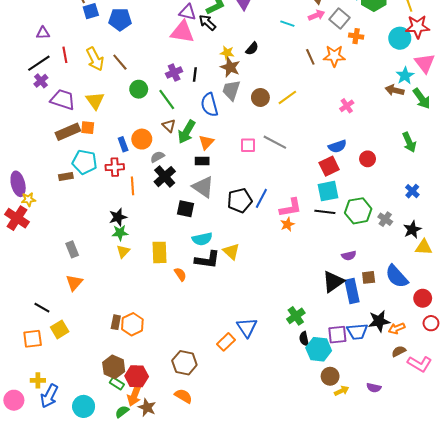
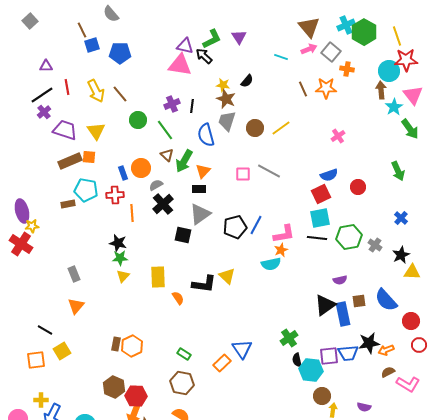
brown arrow: (395, 90) -> (381, 90), moved, turned 72
gray triangle: (203, 187) -> (200, 214), turned 50
black star: (118, 217) -> (118, 243), turned 30
cyan semicircle: (202, 239) -> (271, 264), moved
green rectangle: (117, 384) -> (184, 354), moved
yellow arrow: (342, 391) -> (333, 410), turned -56

